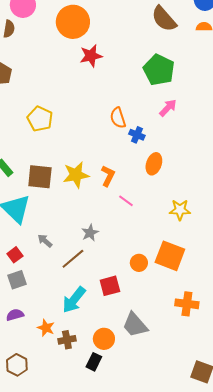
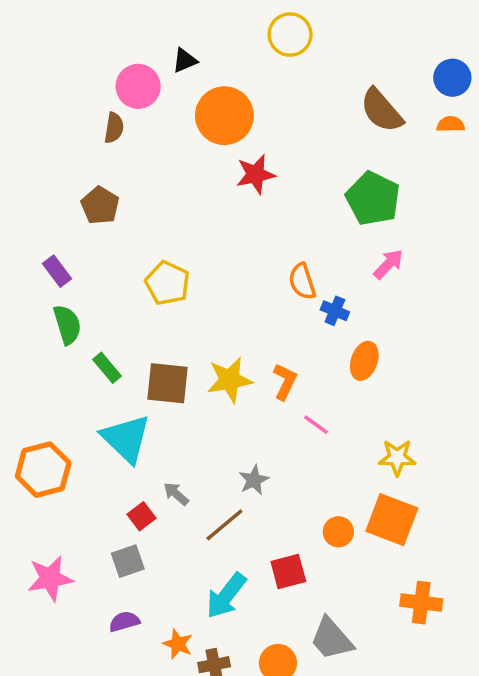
yellow star: (180, 210) -> (397, 458), moved
red square: (15, 255) -> (142, 516), moved

